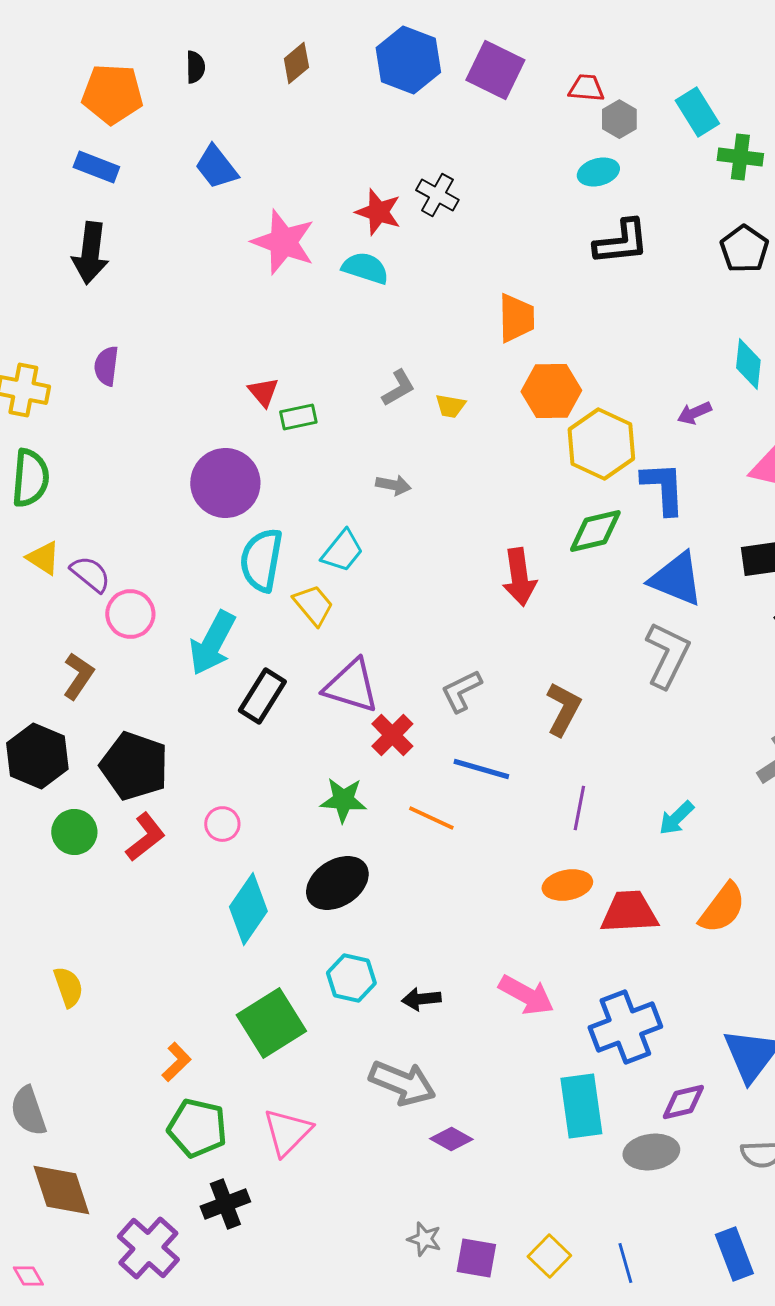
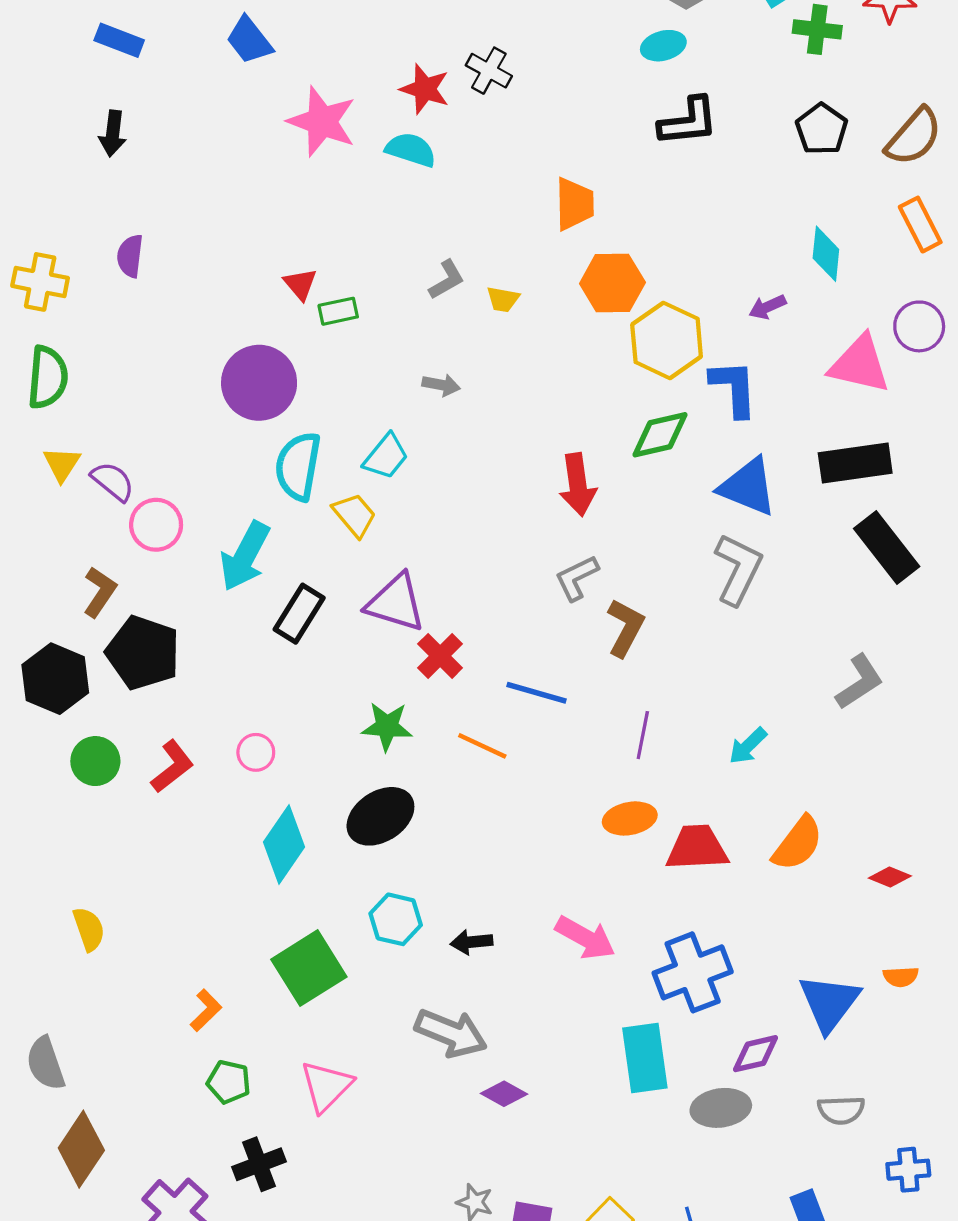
black arrow: (90, 253) -> (113, 133), size x0.7
yellow triangle: (43, 558) -> (62, 464), turned 30
gray L-shape: (461, 691) -> (577, 578), moved
black pentagon: (134, 766) -> (143, 653), moved
green pentagon: (197, 1128) -> (229, 1082), size x0.7
brown diamond: (61, 1190) -> (81, 1149), turned 52

